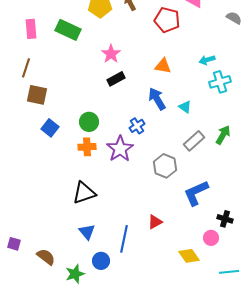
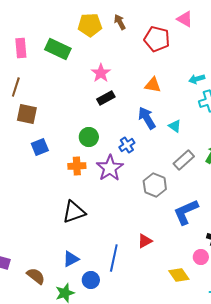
green circle: (89, 122) -> (89, 137), moved
blue square: (50, 128) -> (40, 147), turned 30
blue triangle: (87, 232) -> (71, 259), moved, turned 42

